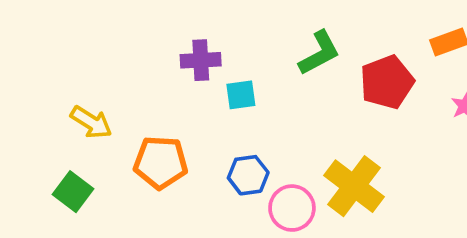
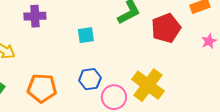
purple cross: (201, 60) -> (35, 16), moved
orange pentagon: (161, 162) -> (42, 88), moved

